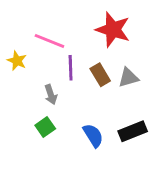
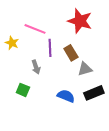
gray triangle: (128, 78) -> (85, 69), moved
green square: (45, 127) -> (23, 90), moved, turned -32
blue semicircle: (93, 135) -> (66, 96), turned -36

